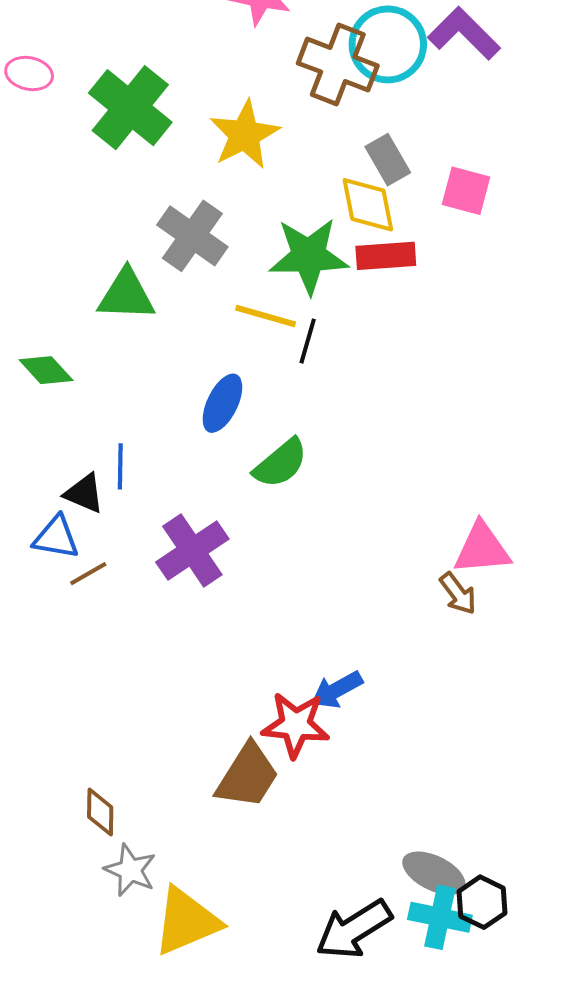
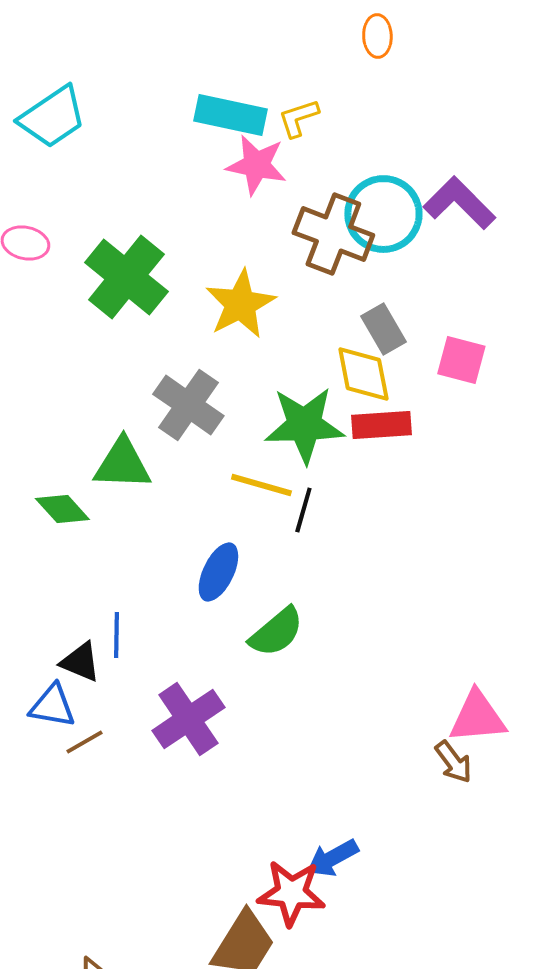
green diamond: (46, 370) -> (62, 509), moved

